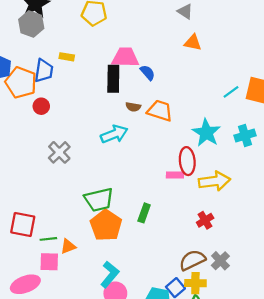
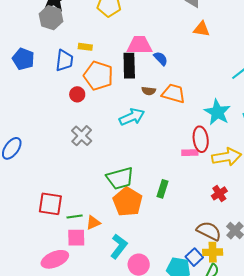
orange pentagon: (21, 82) -> (98, 76), moved
red circle: (41, 106) -> (77, 94), moved
brown semicircle: (192, 260) -> (209, 231), turned 55
cyan L-shape: (110, 274) -> (119, 246), moved

